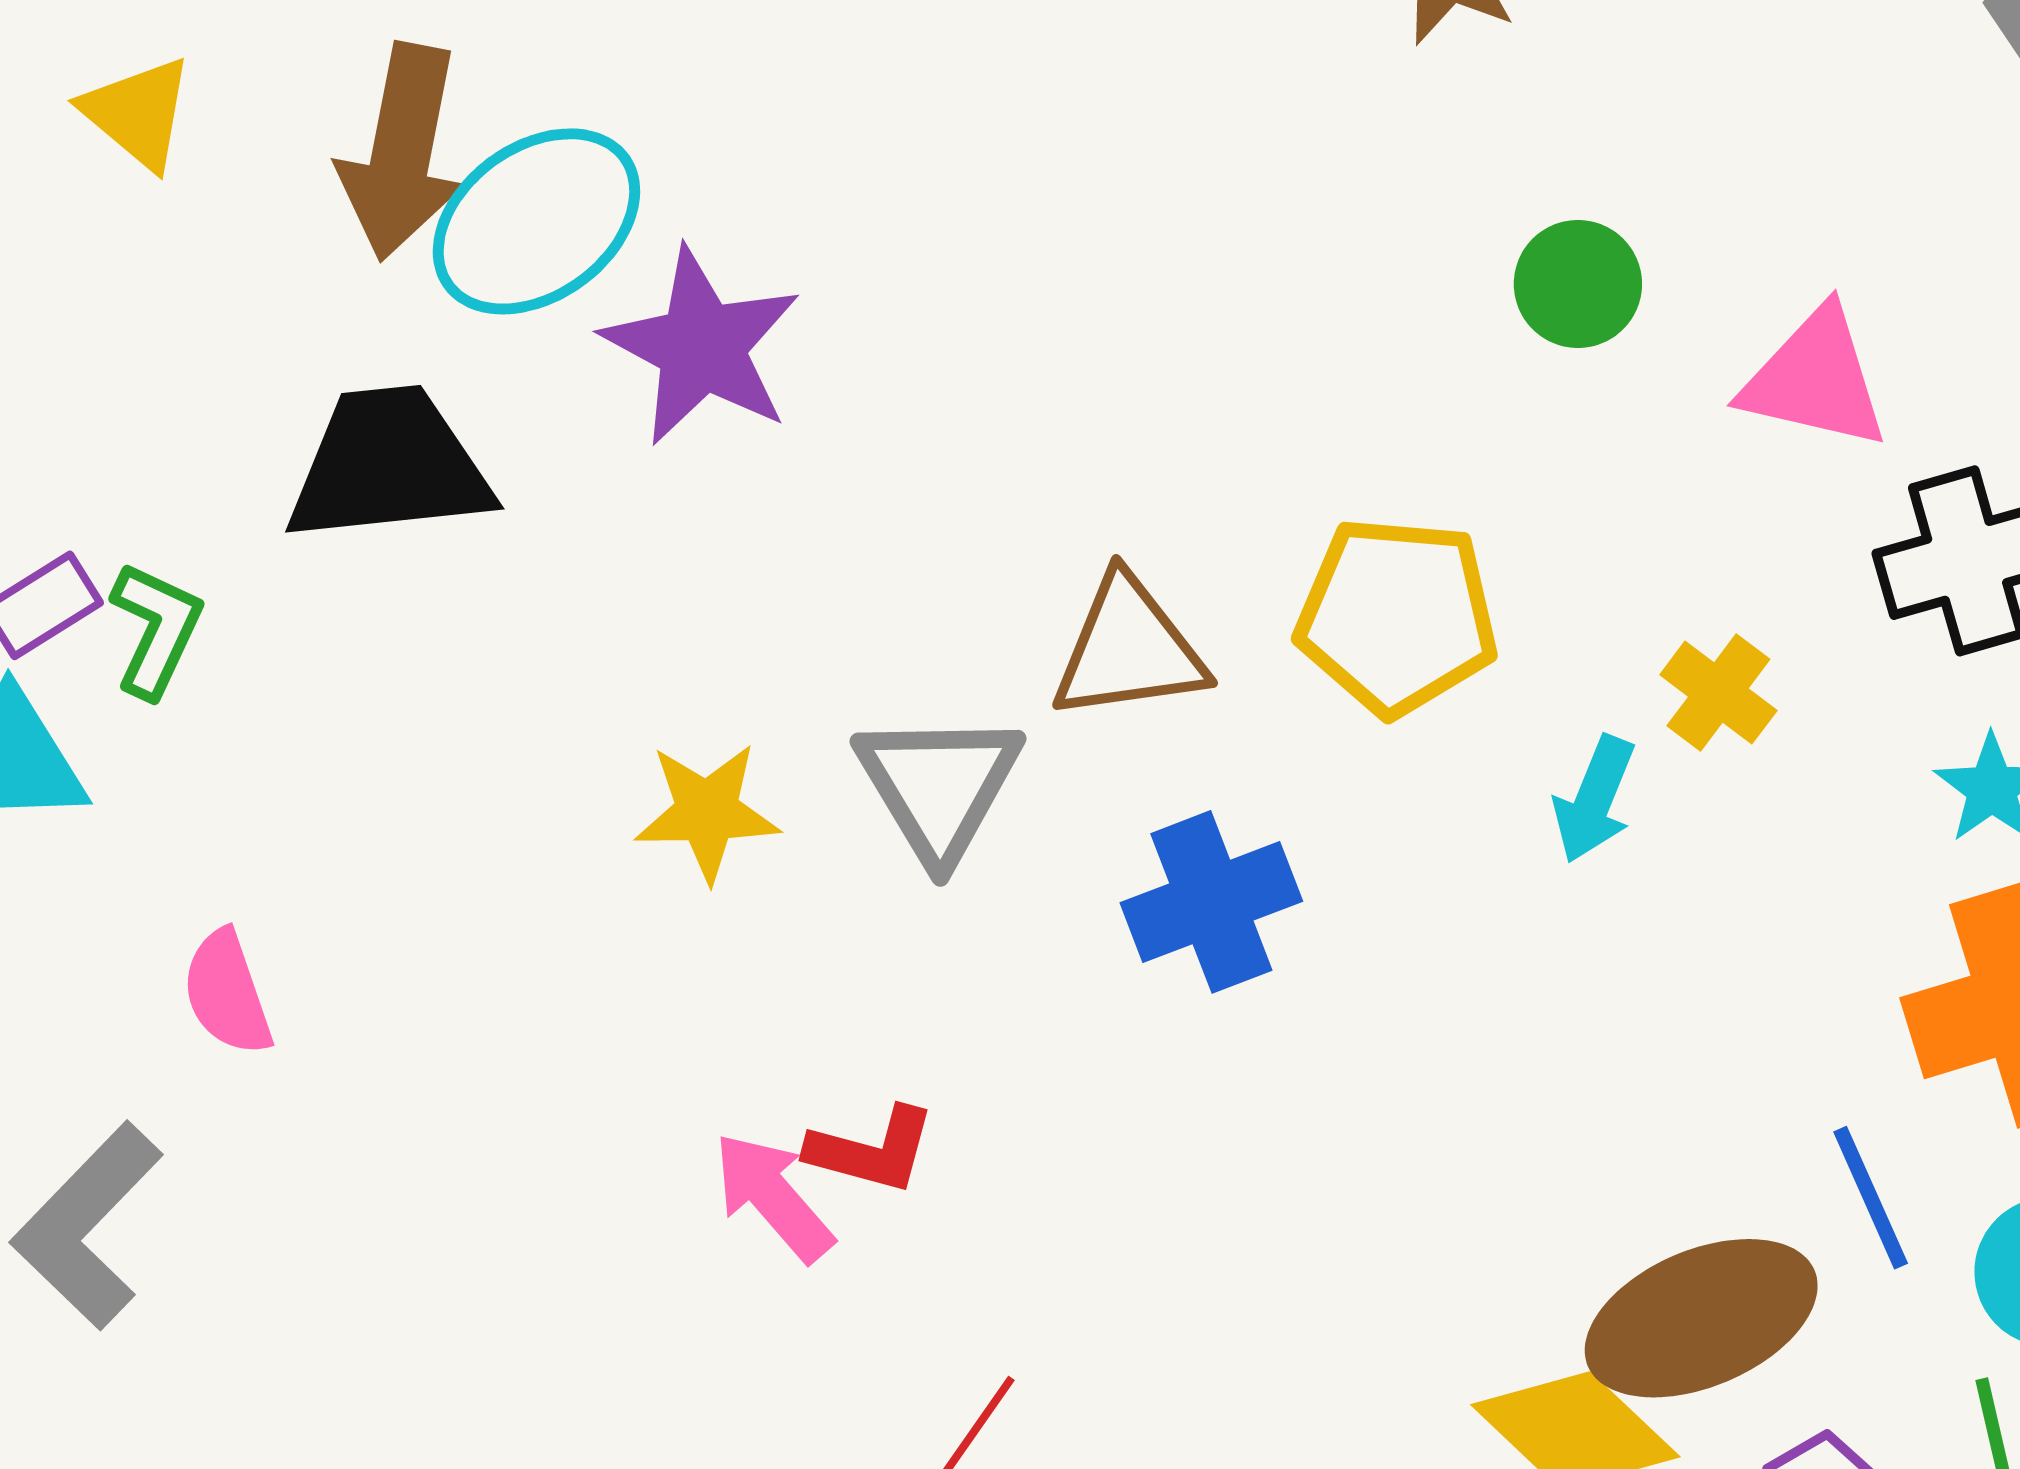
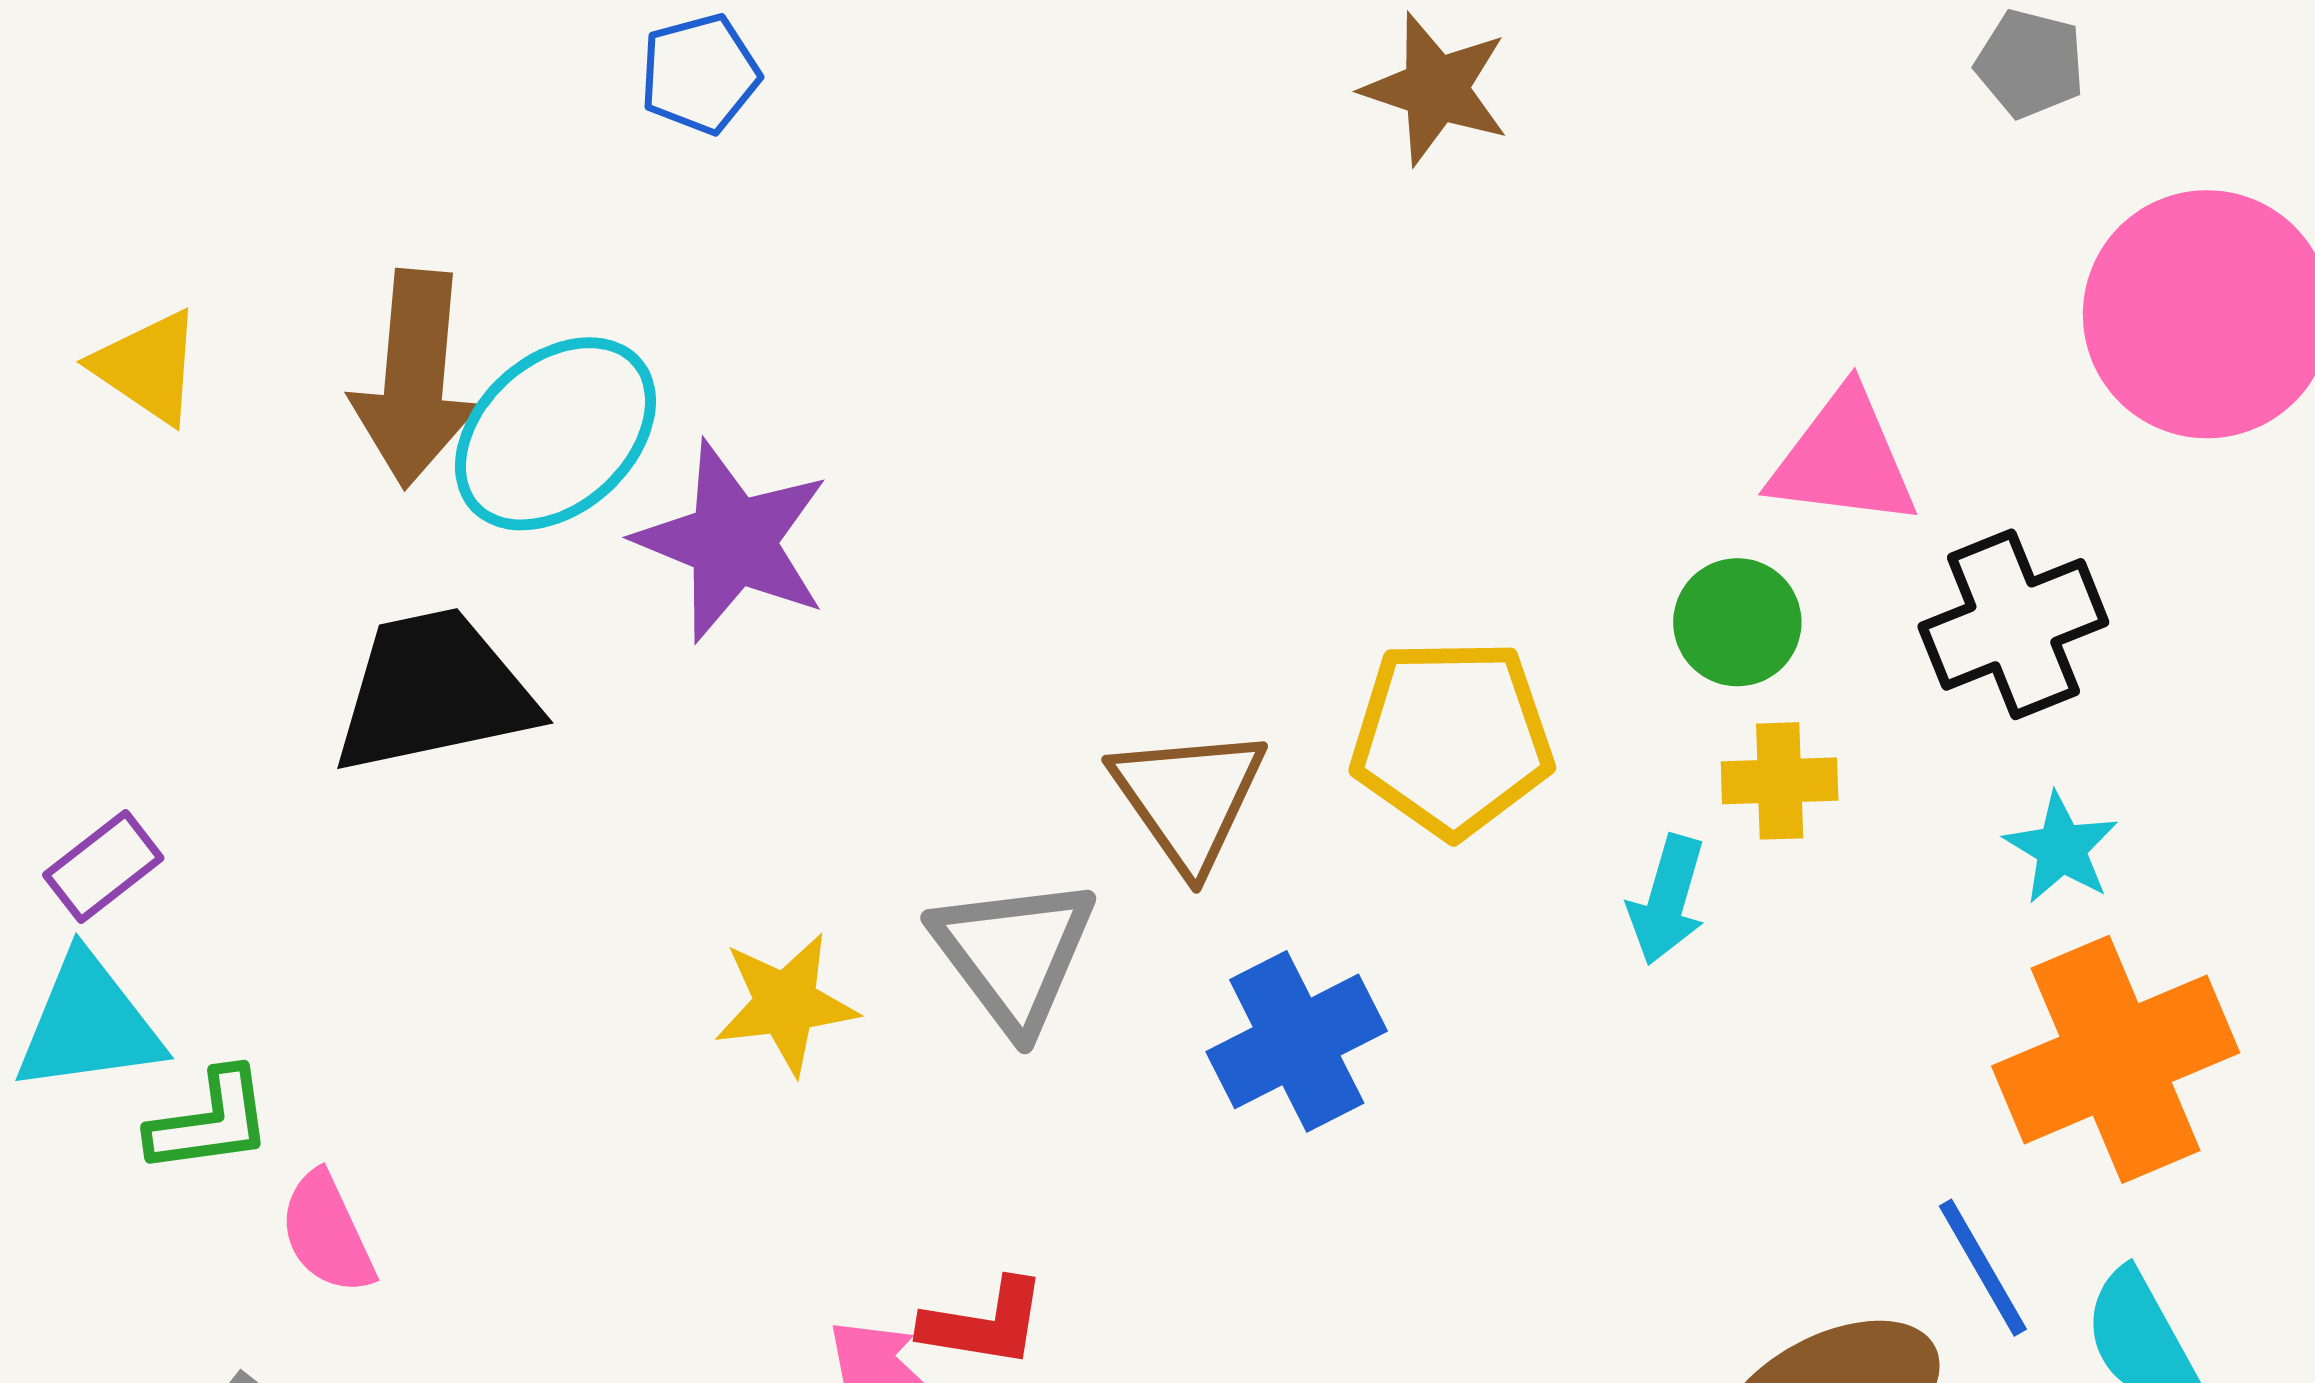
green circle: (1578, 284) -> (1737, 622), moved
green L-shape: (156, 629) -> (210, 1122), moved, turned 63
brown triangle: (1129, 649) -> (1189, 798), turned -51
yellow cross: (1718, 693) -> (1780, 781), turned -33

